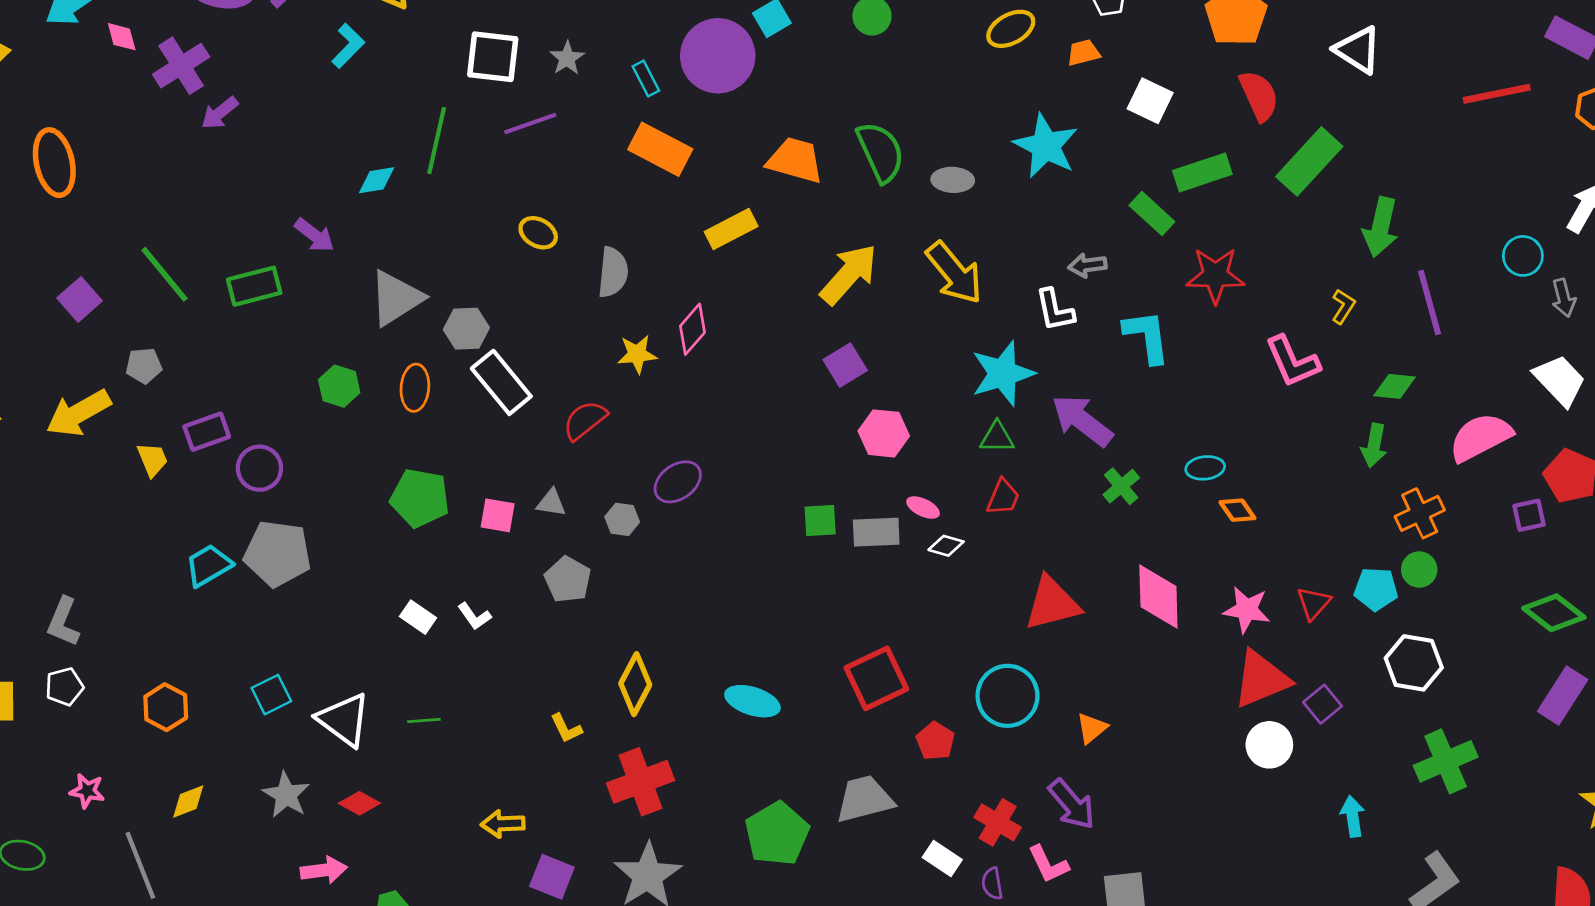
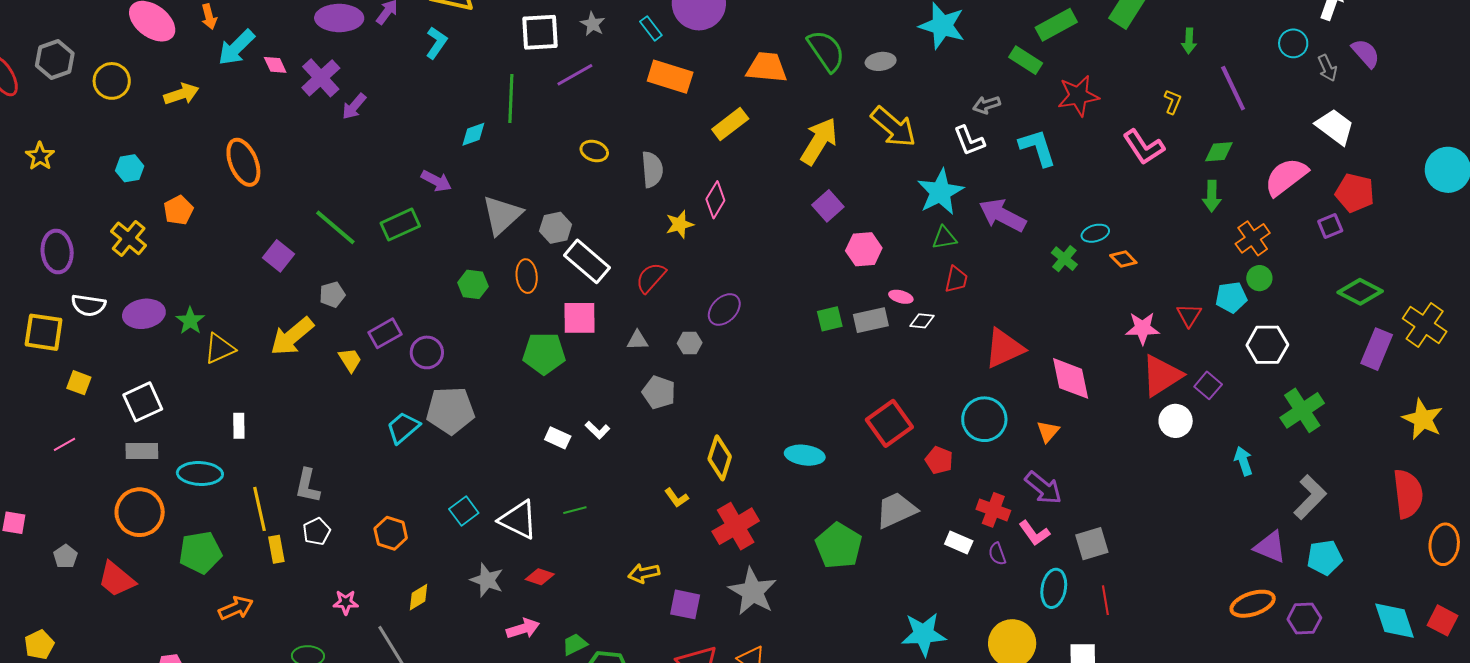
green arrow: (1381, 227) -> (1189, 41), size x0.6
green cross: (1121, 486) -> (1064, 259), moved
pink square: (498, 515) -> (579, 318), moved, size x1.4
pink diamond: (1158, 597) -> (1071, 378), moved

